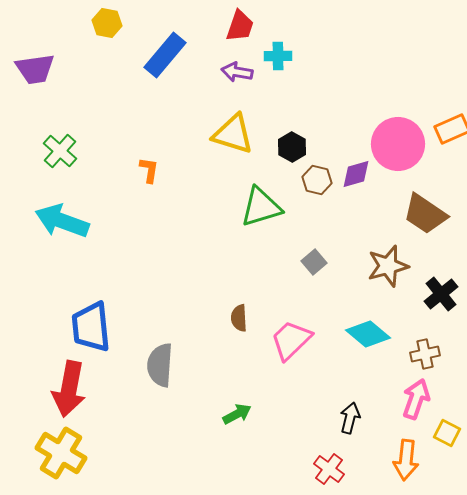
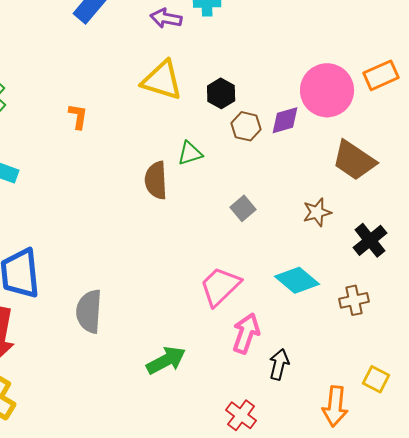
green triangle: (261, 207) -> (190, 153), size x0.6
brown star: (388, 266) -> (317, 212), size x0.7
brown semicircle: (239, 318) -> (156, 180), moved, size x1.4
pink arrow: (416, 399) -> (246, 333), moved
green arrow: (237, 414) -> (166, 360), size x1.4
red cross: (329, 469) -> (241, 415), moved

